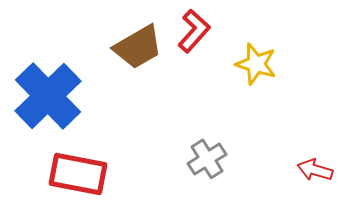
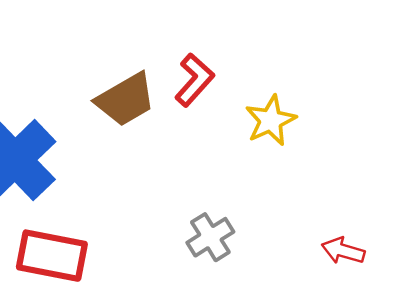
yellow star: (256, 64) -> (271, 120), turned 30

